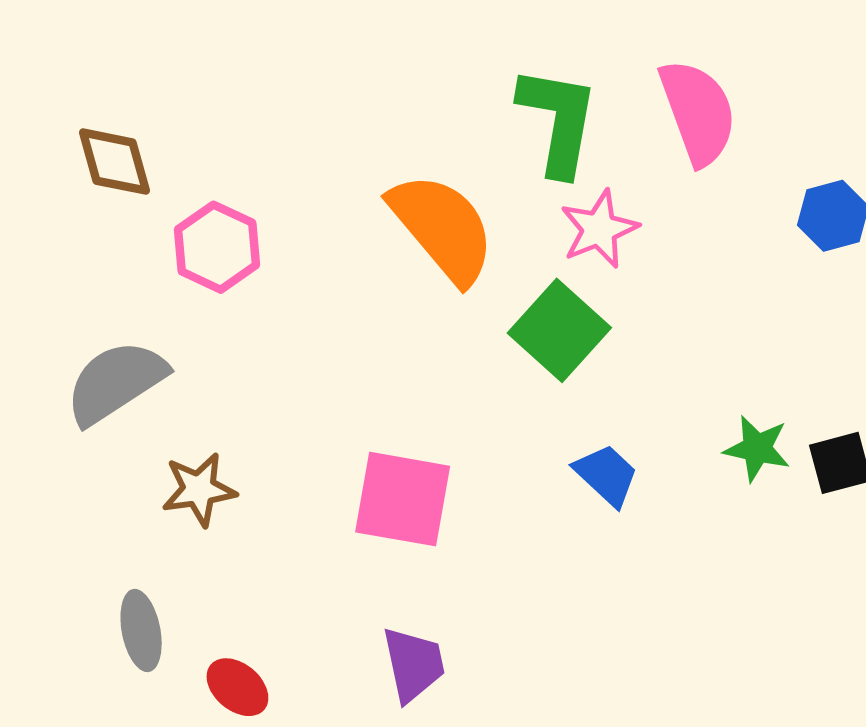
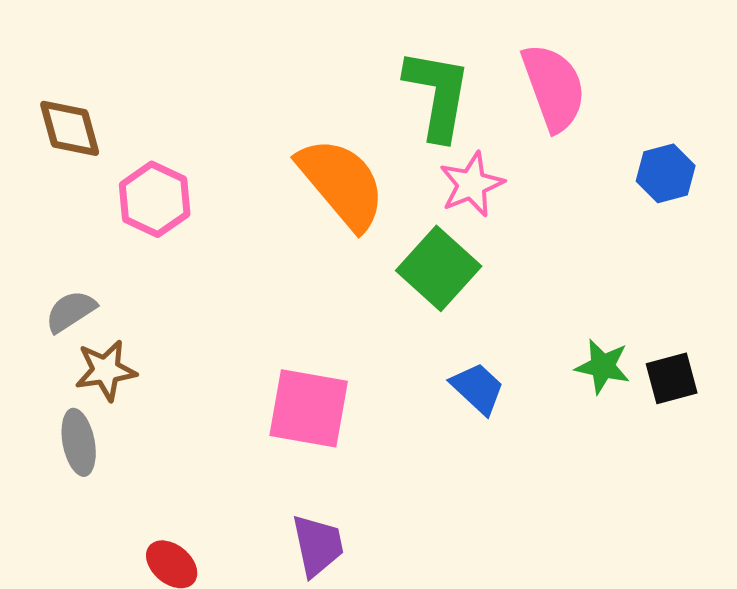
gray semicircle: (116, 382) -> (71, 311), size x0.6
brown star: (199, 489) -> (106, 370), moved
gray ellipse: (141, 630) -> (79, 442), moved

